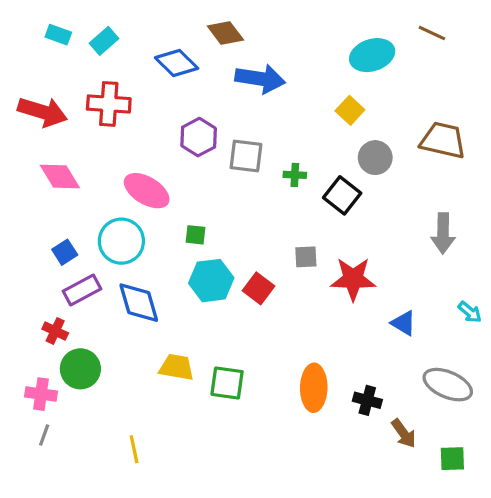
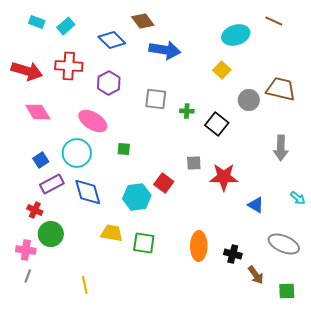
purple hexagon: (199, 137) -> (109, 83), moved
gray circle: (375, 158) -> (249, 100), moved
cyan hexagon: (211, 281) -> (137, 197), moved

